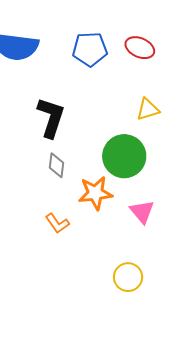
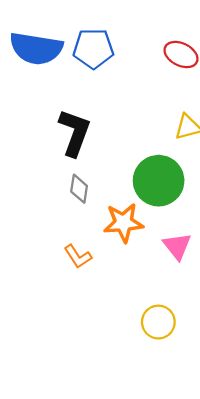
blue pentagon: (90, 49) -> (93, 49), moved

